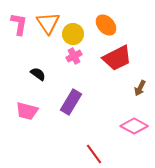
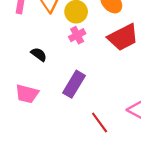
red line: (94, 154) -> (100, 123), moved

